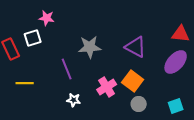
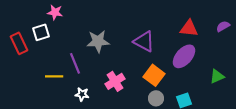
orange square: (133, 81) -> (154, 75), moved
yellow line: (25, 83) -> (54, 76), moved
gray circle: (139, 104) -> (156, 98), moved

